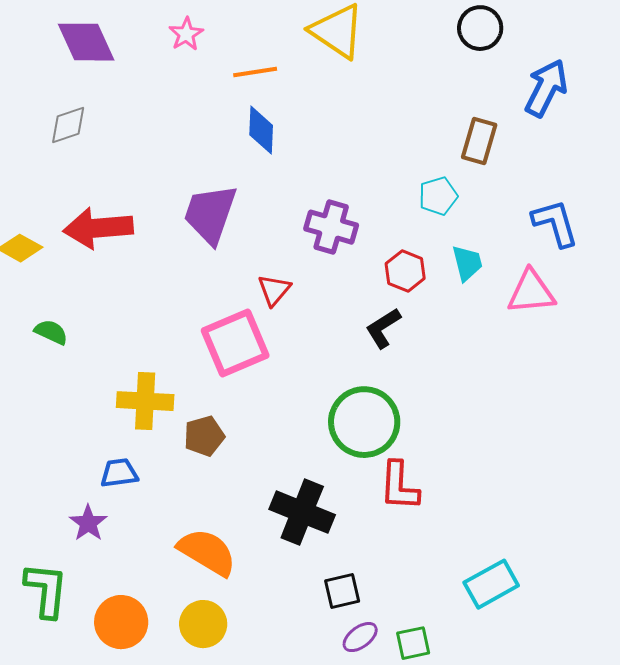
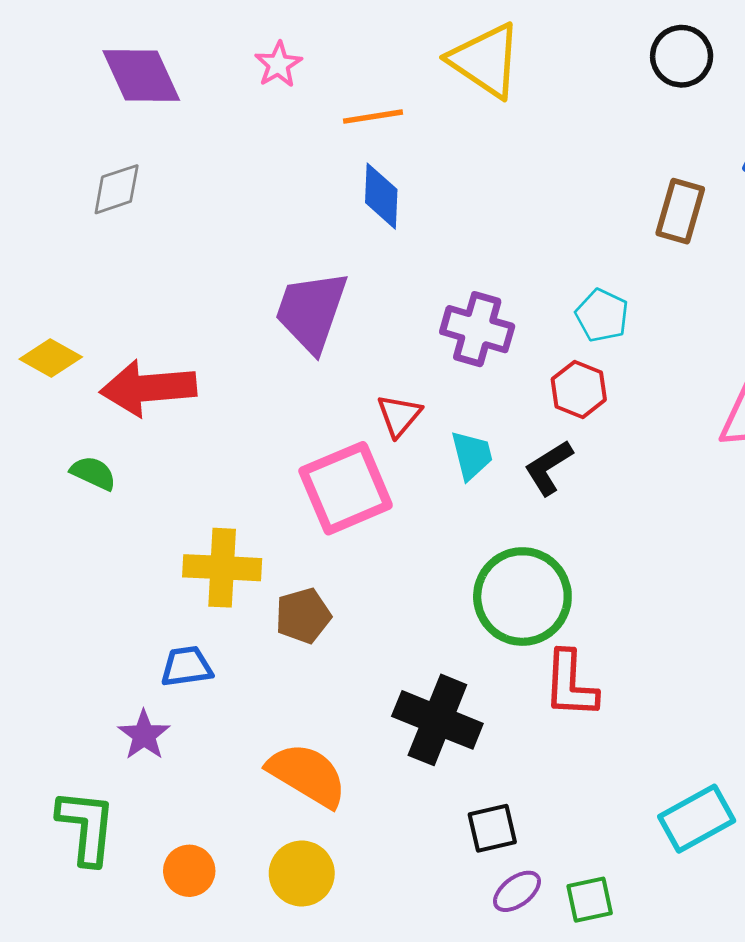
cyan pentagon: (438, 196) -> (602, 315), moved, turned -30
red arrow: (98, 228) -> (148, 388), moved
cyan trapezoid: (467, 263) -> (472, 455), moved
orange circle: (121, 622) -> (189, 871), size x0.7

